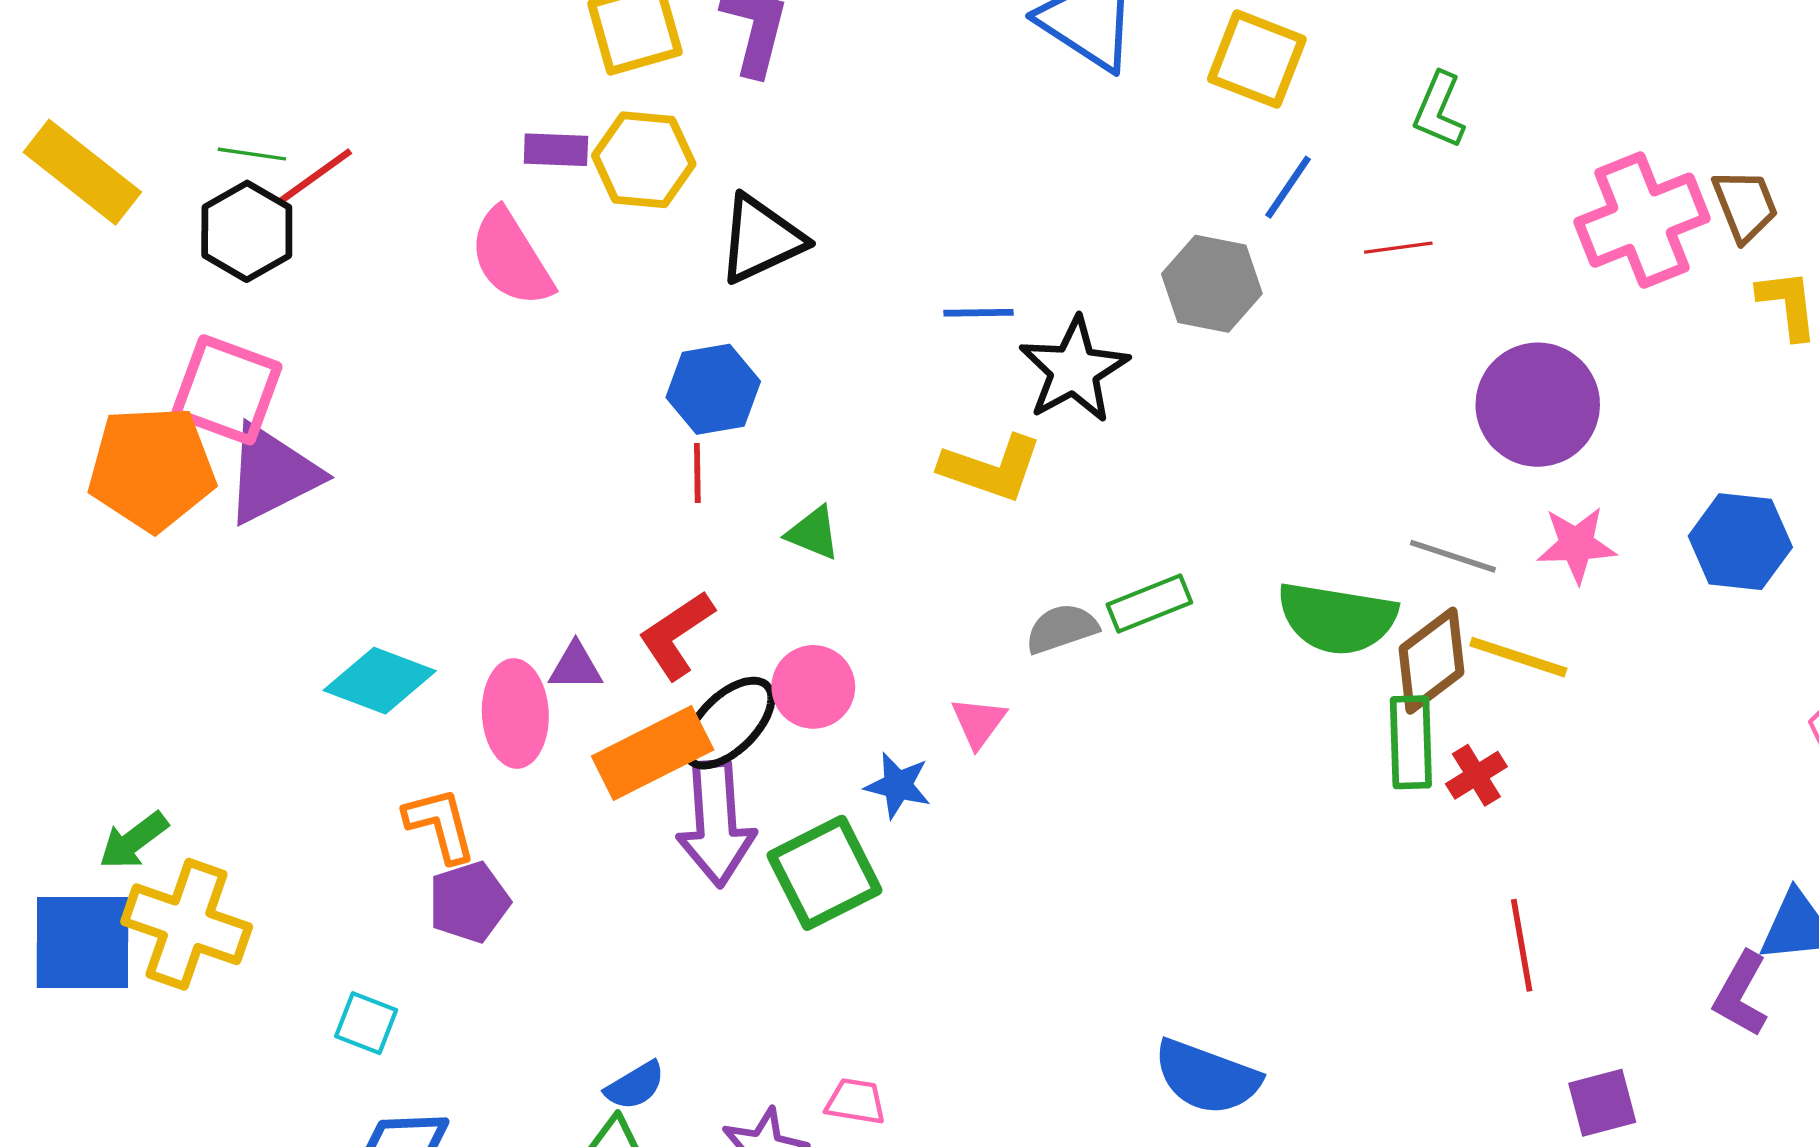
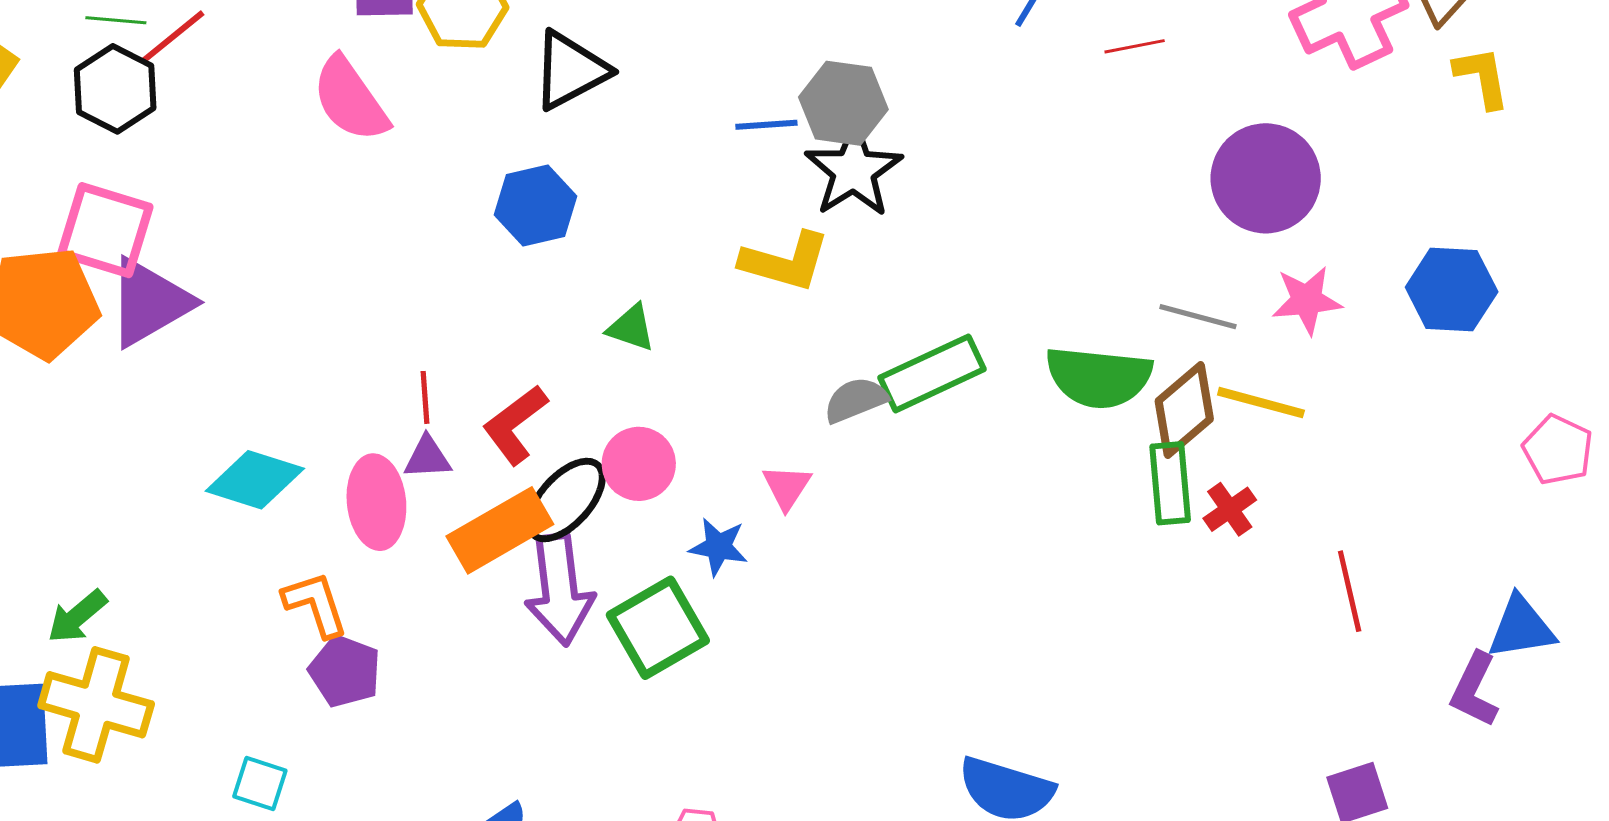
gray hexagon: (1212, 284) -> (843, 103), moved
red line: (697, 473) -> (425, 397), moved
green rectangle: (1149, 604) -> (932, 373), size x1.4
green arrow: (133, 841) -> (77, 616), moved
purple pentagon: (469, 902) -> (345, 671), turned -30
red line: (1522, 945) -> (1350, 591), moved

